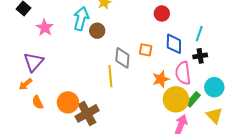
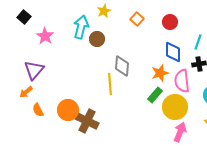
red circle: (162, 14) -> (170, 22), moved
orange square: (146, 50) -> (137, 19), moved, turned 32
orange star: (161, 79) -> (160, 73), moved
green rectangle: (193, 99) -> (155, 95), moved
brown cross: (87, 113) -> (87, 121), turned -35

